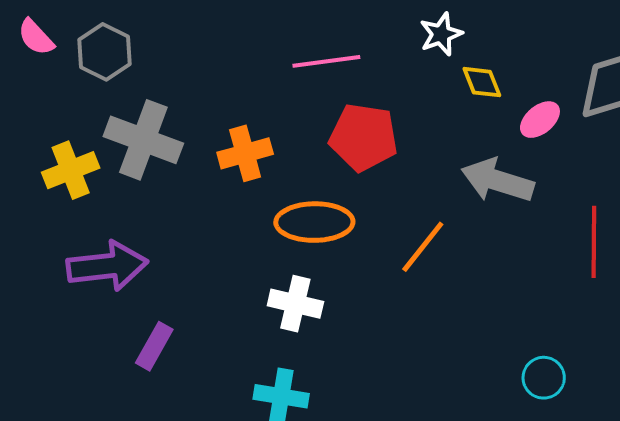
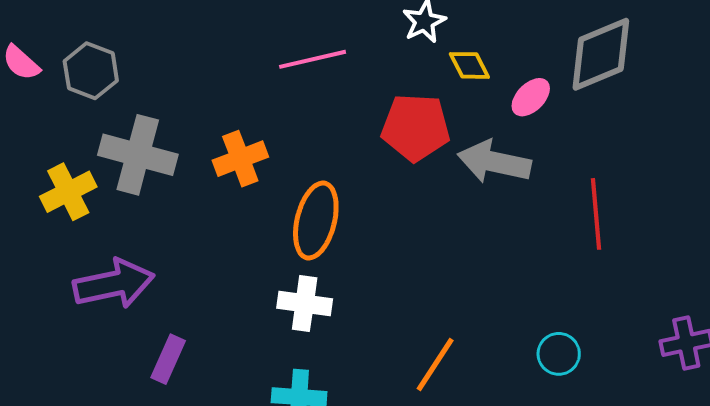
red pentagon: (363, 137) -> (416, 127), moved
orange ellipse: (314, 222) -> (316, 221), turned -70
orange line: (423, 247) -> (435, 365), moved

